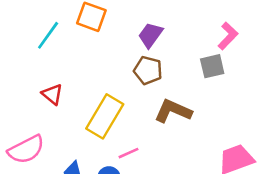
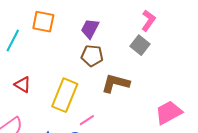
gray square: (212, 66) -> (140, 45), turned -30

